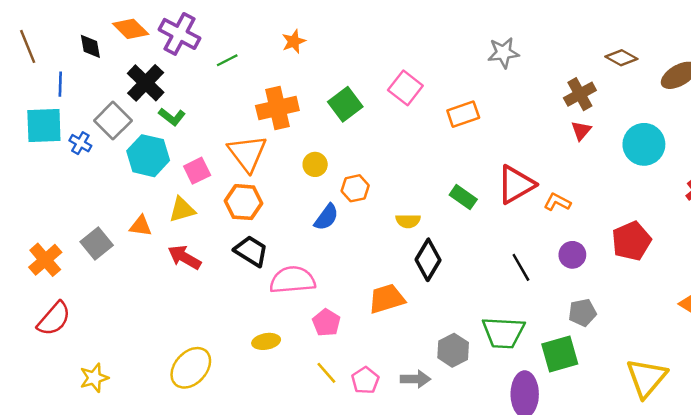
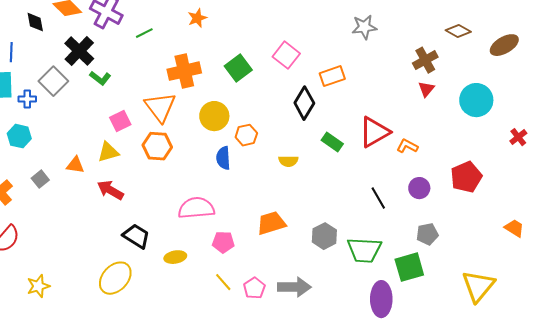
blue cross: (80, 143) -> (27, 99), turned -30
cyan hexagon: (148, 156) -> (19, 136), moved, size x0.7
yellow circle: (315, 164) -> (214, 116), size x1.5
blue semicircle: (326, 217) -> (223, 158), turned 140
gray square: (97, 244) -> (40, 179), size x0.7
black trapezoid: (251, 251) -> (136, 236), moved
black diamond: (428, 260) -> (304, 103), moved
pink pentagon: (326, 323) -> (223, 242), turned -30
gray hexagon: (453, 350) -> (324, 236), moved
gray arrow: (415, 379) -> (294, 287), size x1.4

